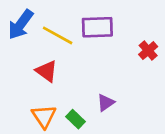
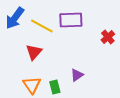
red triangle: (47, 71) -> (34, 52), turned 36
green rectangle: (75, 119) -> (55, 87), turned 32

